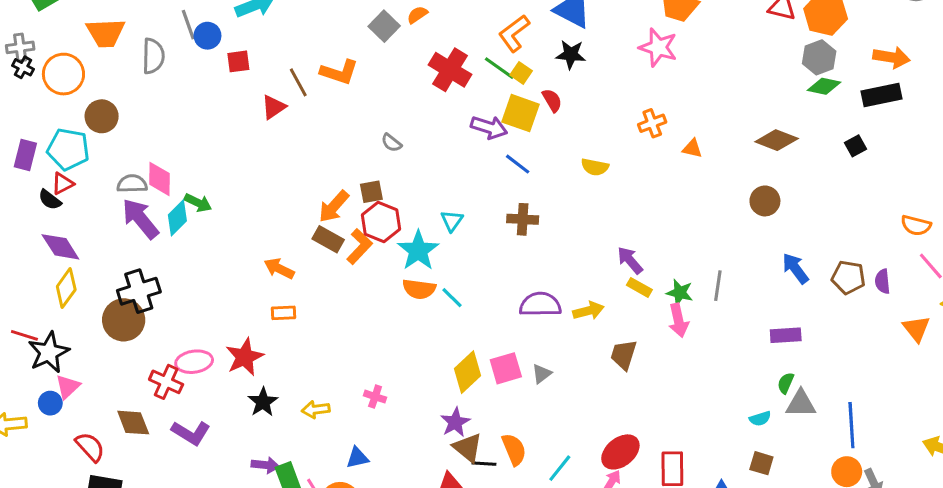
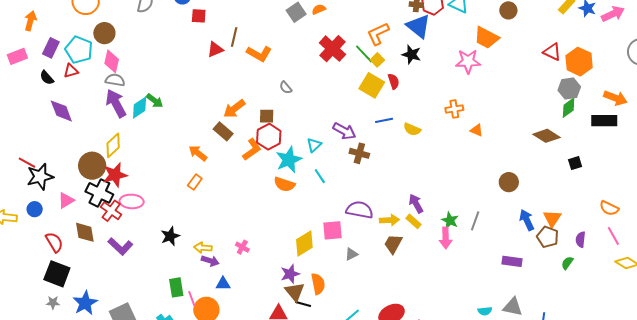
pink star: (658, 47) -> (468, 61), turned -30
orange L-shape: (339, 72) -> (259, 54), moved
brown line: (298, 82) -> (234, 37), turned 30
green diamond: (824, 86) -> (569, 108), turned -60
purple arrow: (489, 127) -> (344, 131), moved
brown diamond: (777, 140) -> (547, 136), moved
black square: (855, 146) -> (575, 163), moved
blue line: (518, 164) -> (384, 120), moved, turned -60
pink diamond: (159, 179) -> (112, 61), moved
black semicircle: (50, 200) -> (47, 78), moved
brown circle: (765, 201) -> (509, 182), moved
orange arrow: (334, 206) -> (234, 109), moved
brown rectangle: (328, 239) -> (223, 131), moved
purple arrow: (630, 260) -> (416, 204), moved
brown pentagon: (848, 277) -> (548, 237), moved
yellow rectangle: (639, 287) -> (413, 221), moved
yellow diamond: (66, 288) -> (113, 145), moved
black cross: (139, 291) -> (99, 193), moved, turned 32
cyan line: (452, 298) -> (320, 176), moved
orange rectangle: (283, 313) -> (195, 182), turned -63
orange triangle: (916, 329) -> (552, 218), moved
brown trapezoid: (624, 355) -> (393, 244), moved
red star: (245, 357) -> (115, 175), moved
pink square: (506, 368) -> (332, 230), moved
green semicircle: (786, 383) -> (567, 263), moved
pink triangle: (68, 387) -> (66, 200), moved
orange semicircle: (514, 449) -> (318, 284), moved
purple arrow: (265, 465) -> (210, 261), moved

